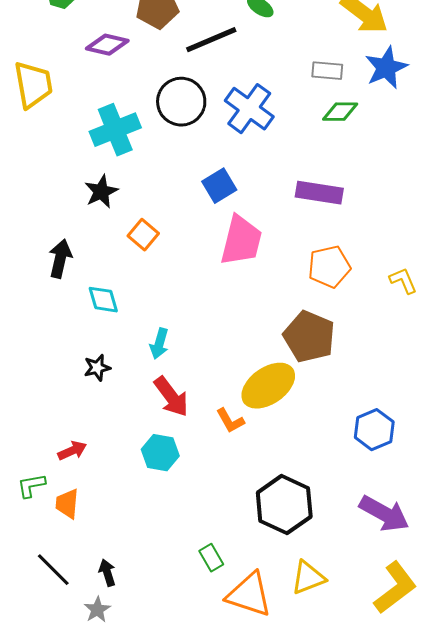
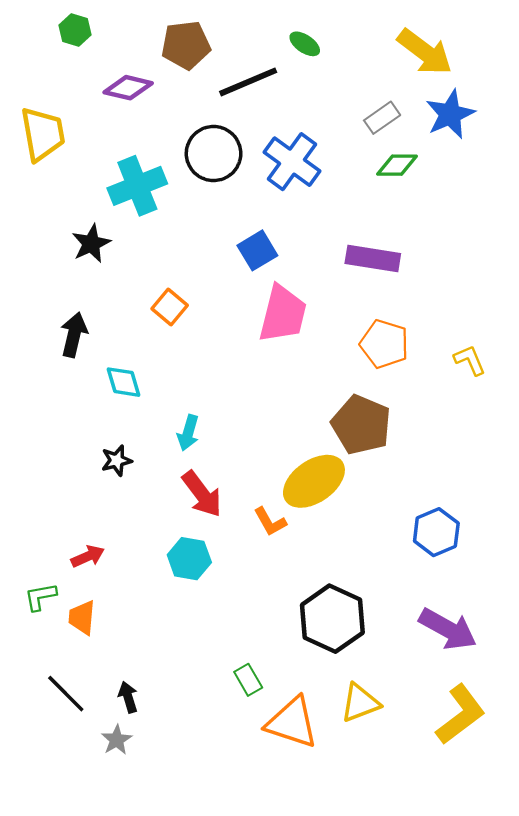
gray rectangle: (327, 71) -> (382, 118), turned -40
black star: (101, 192) -> (91, 244), moved
orange pentagon: (329, 267) -> (384, 344), turned 30

